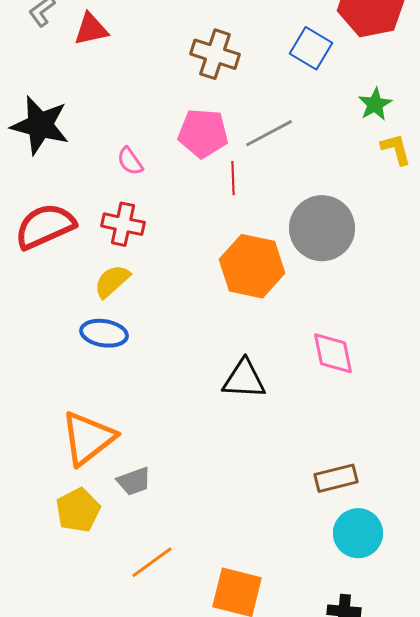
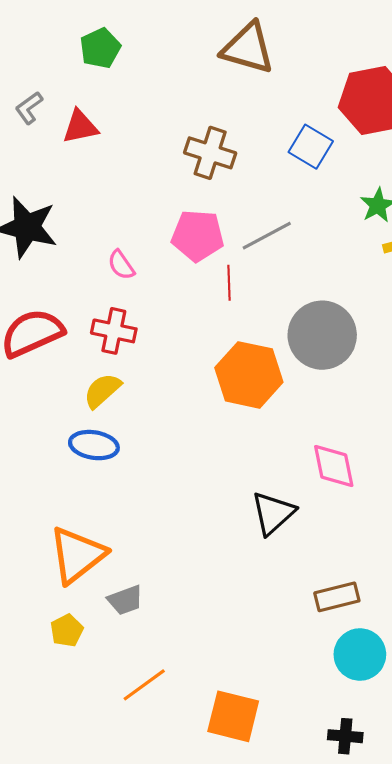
black triangle: (244, 379) -> (273, 513), moved, turned -45
yellow pentagon: (78, 510) -> (67, 630), size x0.7

